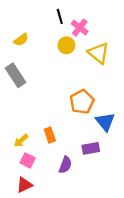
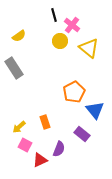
purple rectangle: (91, 148) -> (82, 134), turned 49
red triangle: (24, 185) -> (40, 160), moved

